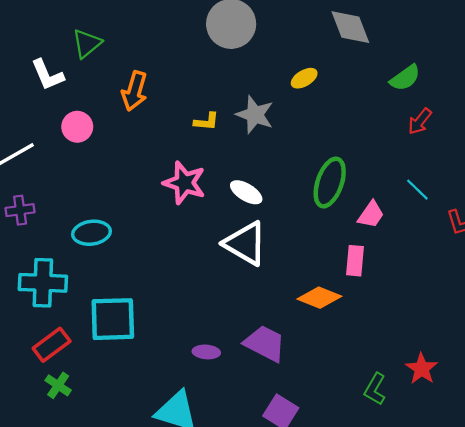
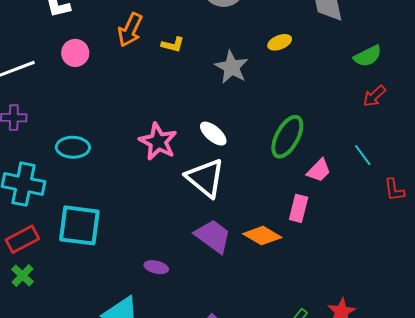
yellow L-shape: (206, 122) -> (173, 45), moved
pink star: (184, 183) -> (158, 142), moved
purple trapezoid: (265, 343) -> (213, 236), moved

